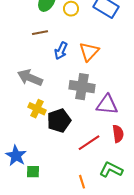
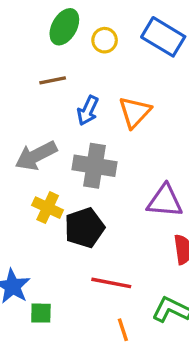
gray arrow: (30, 78) -> (36, 156), turned -50
gray cross: (82, 87) -> (94, 166), moved
red line: (89, 143) -> (111, 283), moved, turned 45

